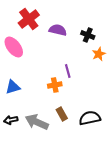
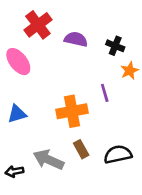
purple line: (68, 71) -> (105, 93), moved
orange cross: (55, 85) -> (72, 111), size x1.6
black arrow: (11, 120) -> (14, 171), moved

